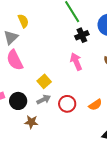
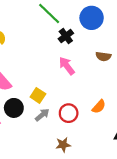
black circle: (18, 101) -> (14, 108), moved
brown star: (31, 122) -> (63, 145), moved

